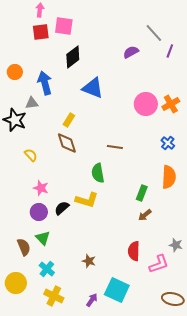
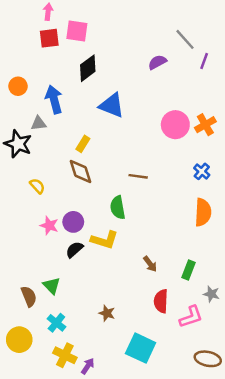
green rectangle: (142, 193) -> (189, 270), moved
purple circle: (39, 212) -> (73, 222), moved
brown arrow: (145, 215) -> (150, 264), moved, turned -88
purple arrow: (92, 300) -> (88, 366), moved

